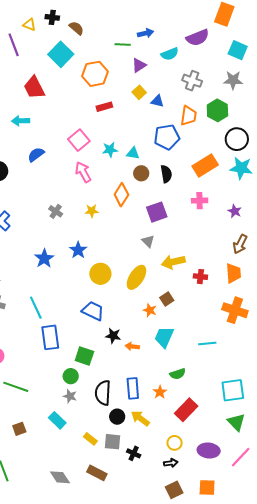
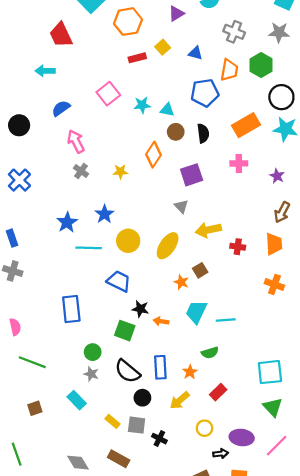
yellow square: (139, 92) -> (163, 47), moved
pink arrow: (83, 172) -> (76, 141), moved
cyan line: (36, 308) -> (89, 248), moved, turned -65
orange cross: (235, 310) -> (274, 284), size x0.7
cyan line: (207, 343) -> (226, 320), moved
green square: (84, 356) -> (125, 331), moved
black semicircle: (103, 393) -> (127, 371), turned -55
red rectangle: (186, 410) -> (218, 392), size x0.7
yellow arrow: (140, 418) -> (180, 400), moved, turned -78
black arrow: (171, 463) -> (221, 454), moved

